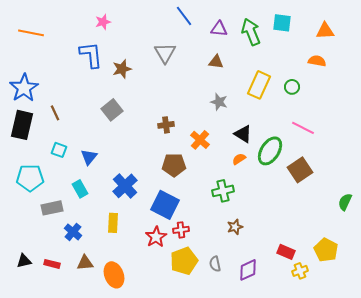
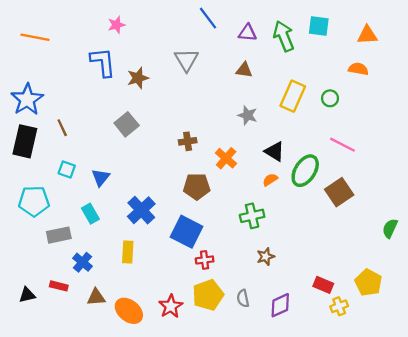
red star: (156, 237) -> (171, 306), moved
red rectangle: (52, 264) -> (59, 286), moved
orange ellipse: (114, 275) -> (129, 311), turned -30

